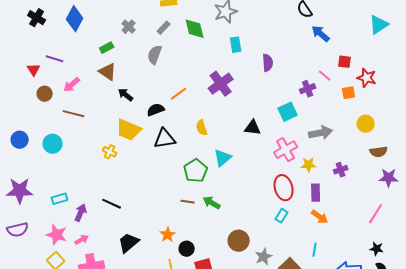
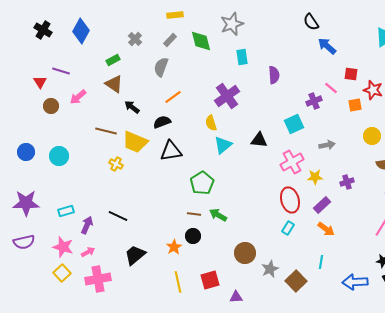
orange line: (179, 94) -> (173, 97), moved
brown line: (74, 114) -> (106, 131), moved
yellow semicircle: (202, 128) -> (211, 123), moved
gray arrow: (321, 133) -> (327, 145), size x0.7
cyan triangle: (223, 158) -> (223, 145), moved
purple rectangle: (316, 193) -> (322, 205), turned 48
black circle: (187, 249) -> (193, 236), moved

